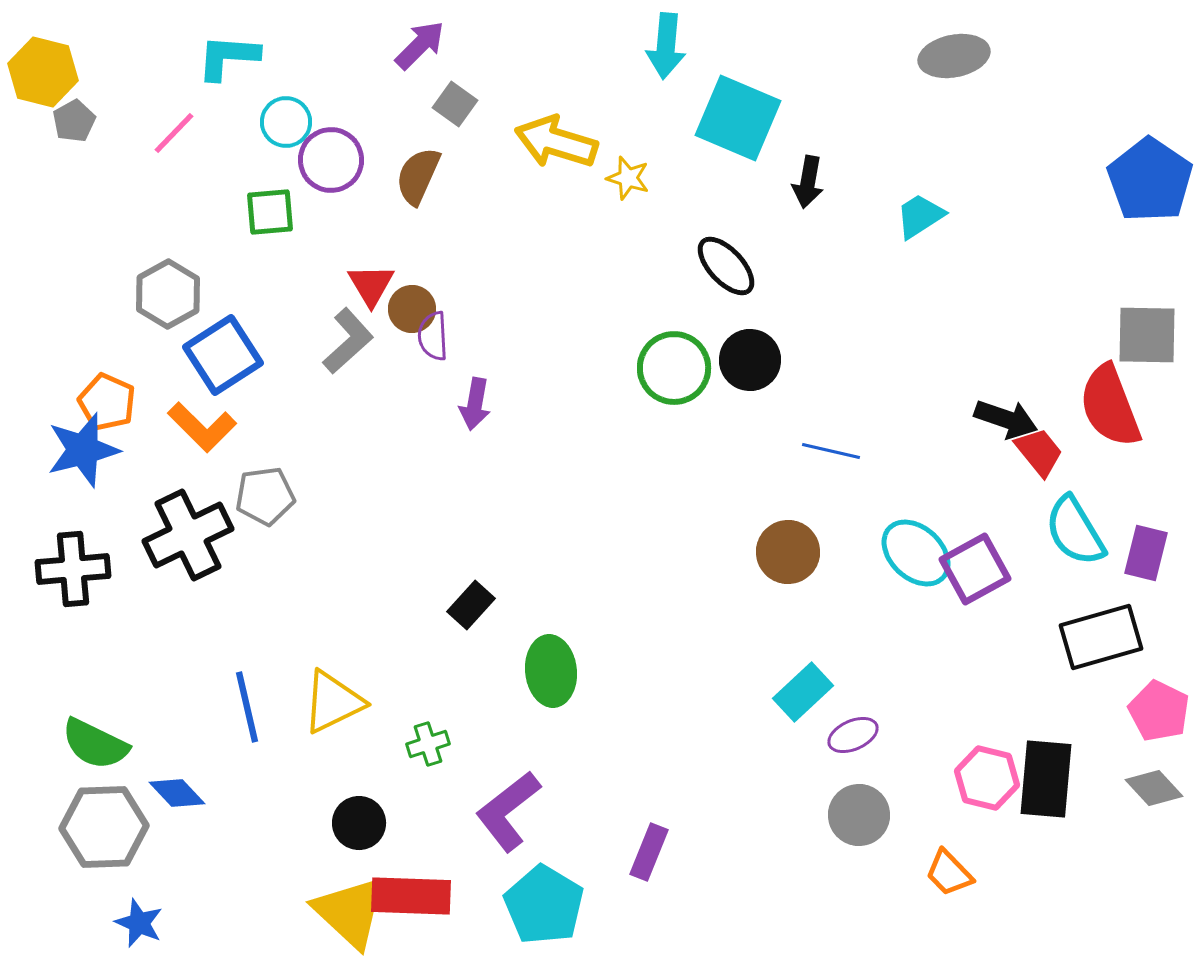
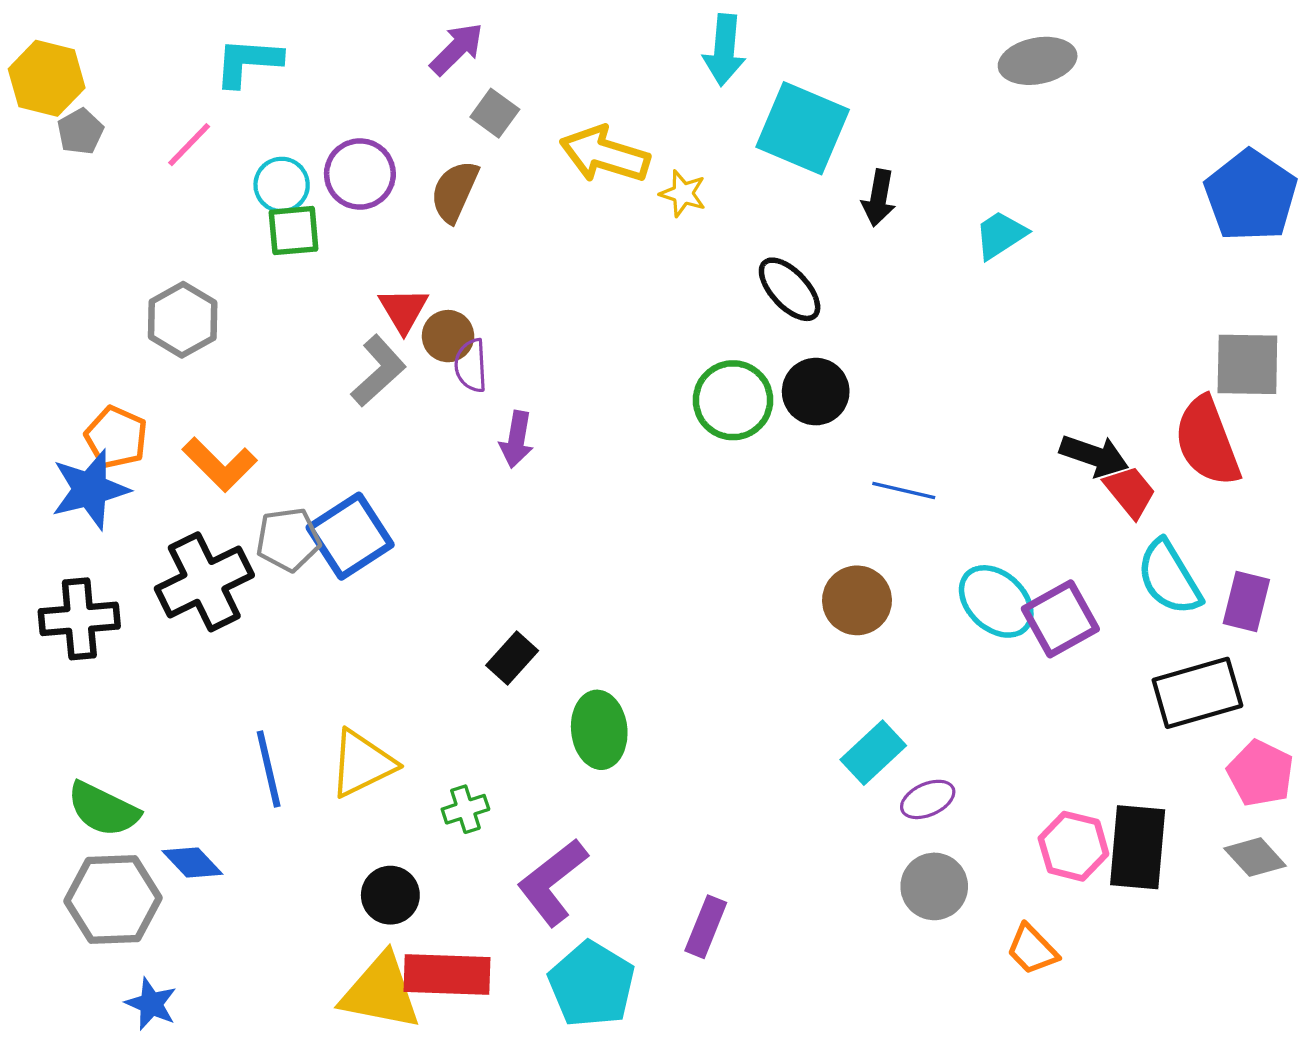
cyan circle: (286, 122) -> (282, 185), moved
blue square: (223, 355) -> (350, 536), moved
yellow triangle: (350, 912) -> (381, 992), turned -32

